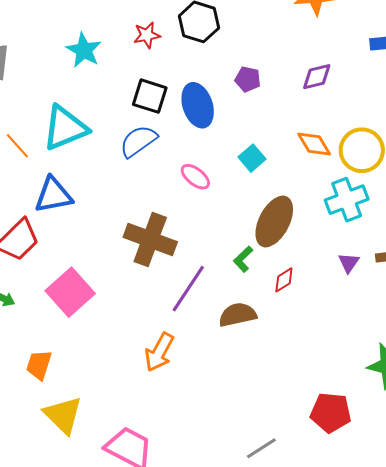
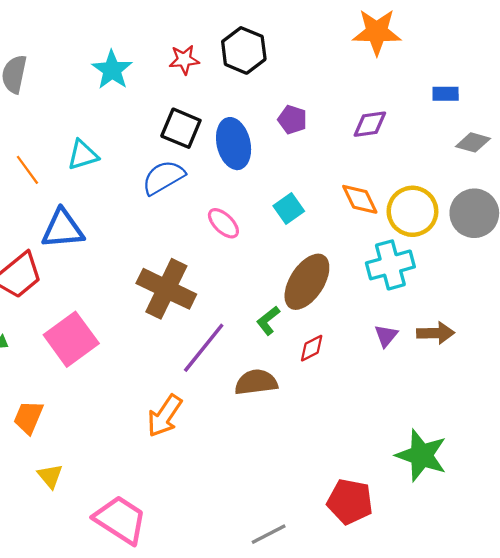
cyan triangle: (65, 128) -> (83, 155), size x0.6
yellow triangle: (63, 415) -> (50, 476), size x0.6

